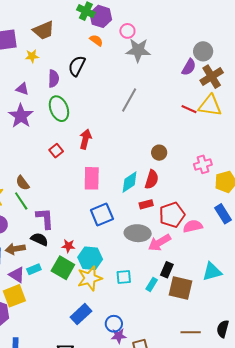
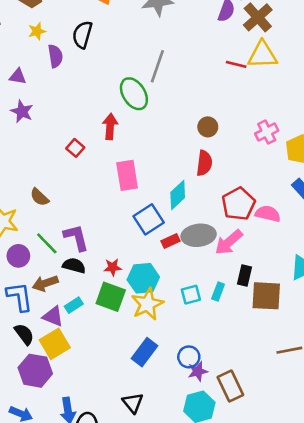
yellow star: (32, 56) -> (37, 31), moved
green ellipse: (59, 109) -> (134, 94), moved
purple star: (21, 116) -> (22, 111), size x0.7
cyan diamond: (130, 182) -> (178, 195), moved
green line: (21, 201) -> (47, 243), moved
red rectangle: (146, 204) -> (170, 241), moved
pink semicircle: (193, 226) -> (268, 214), turned 36
cyan rectangle: (152, 284) -> (218, 292), moved

